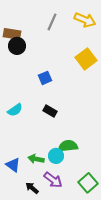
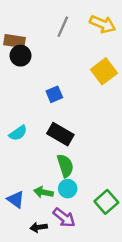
black rectangle: (50, 111) -> (60, 134), size x1.5
green semicircle: (68, 146) -> (65, 166), moved, turned 78
green square: (88, 183) -> (106, 202), moved
black arrow: (32, 188) -> (39, 227), turned -48

